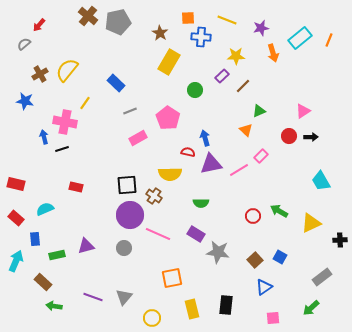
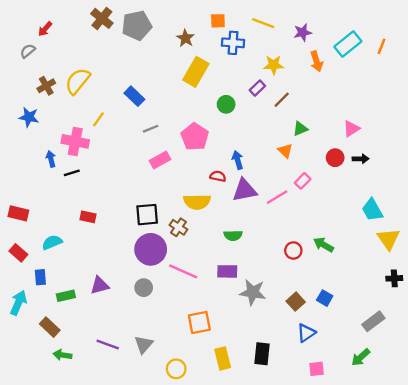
yellow triangle: (311, 223) -> (388, 239), moved, turned -40
purple rectangle: (196, 234) -> (227, 271), turned -30

